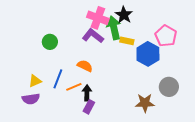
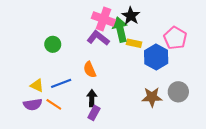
orange semicircle: (85, 66) -> (90, 70), turned -140
blue line: (58, 79) -> (61, 83), turned 48
yellow triangle: (35, 81) -> (37, 85), turned 48
orange line: (74, 87) -> (54, 104), moved, turned 56
brown star: (145, 103) -> (152, 97), moved

